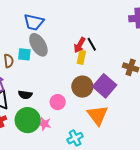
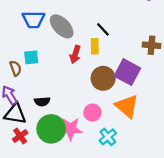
gray ellipse: (38, 45) -> (62, 26), moved
red arrow: (80, 45) -> (75, 54), moved
pink circle: (58, 102) -> (92, 113), moved
pink star: (44, 124) -> (70, 129), size x1.5

